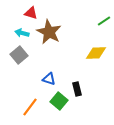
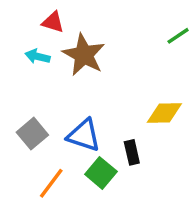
yellow diamond: (96, 53) -> (164, 113), moved
gray square: (19, 55) -> (32, 134), moved
blue triangle: (49, 79) -> (84, 135), size x1.5

